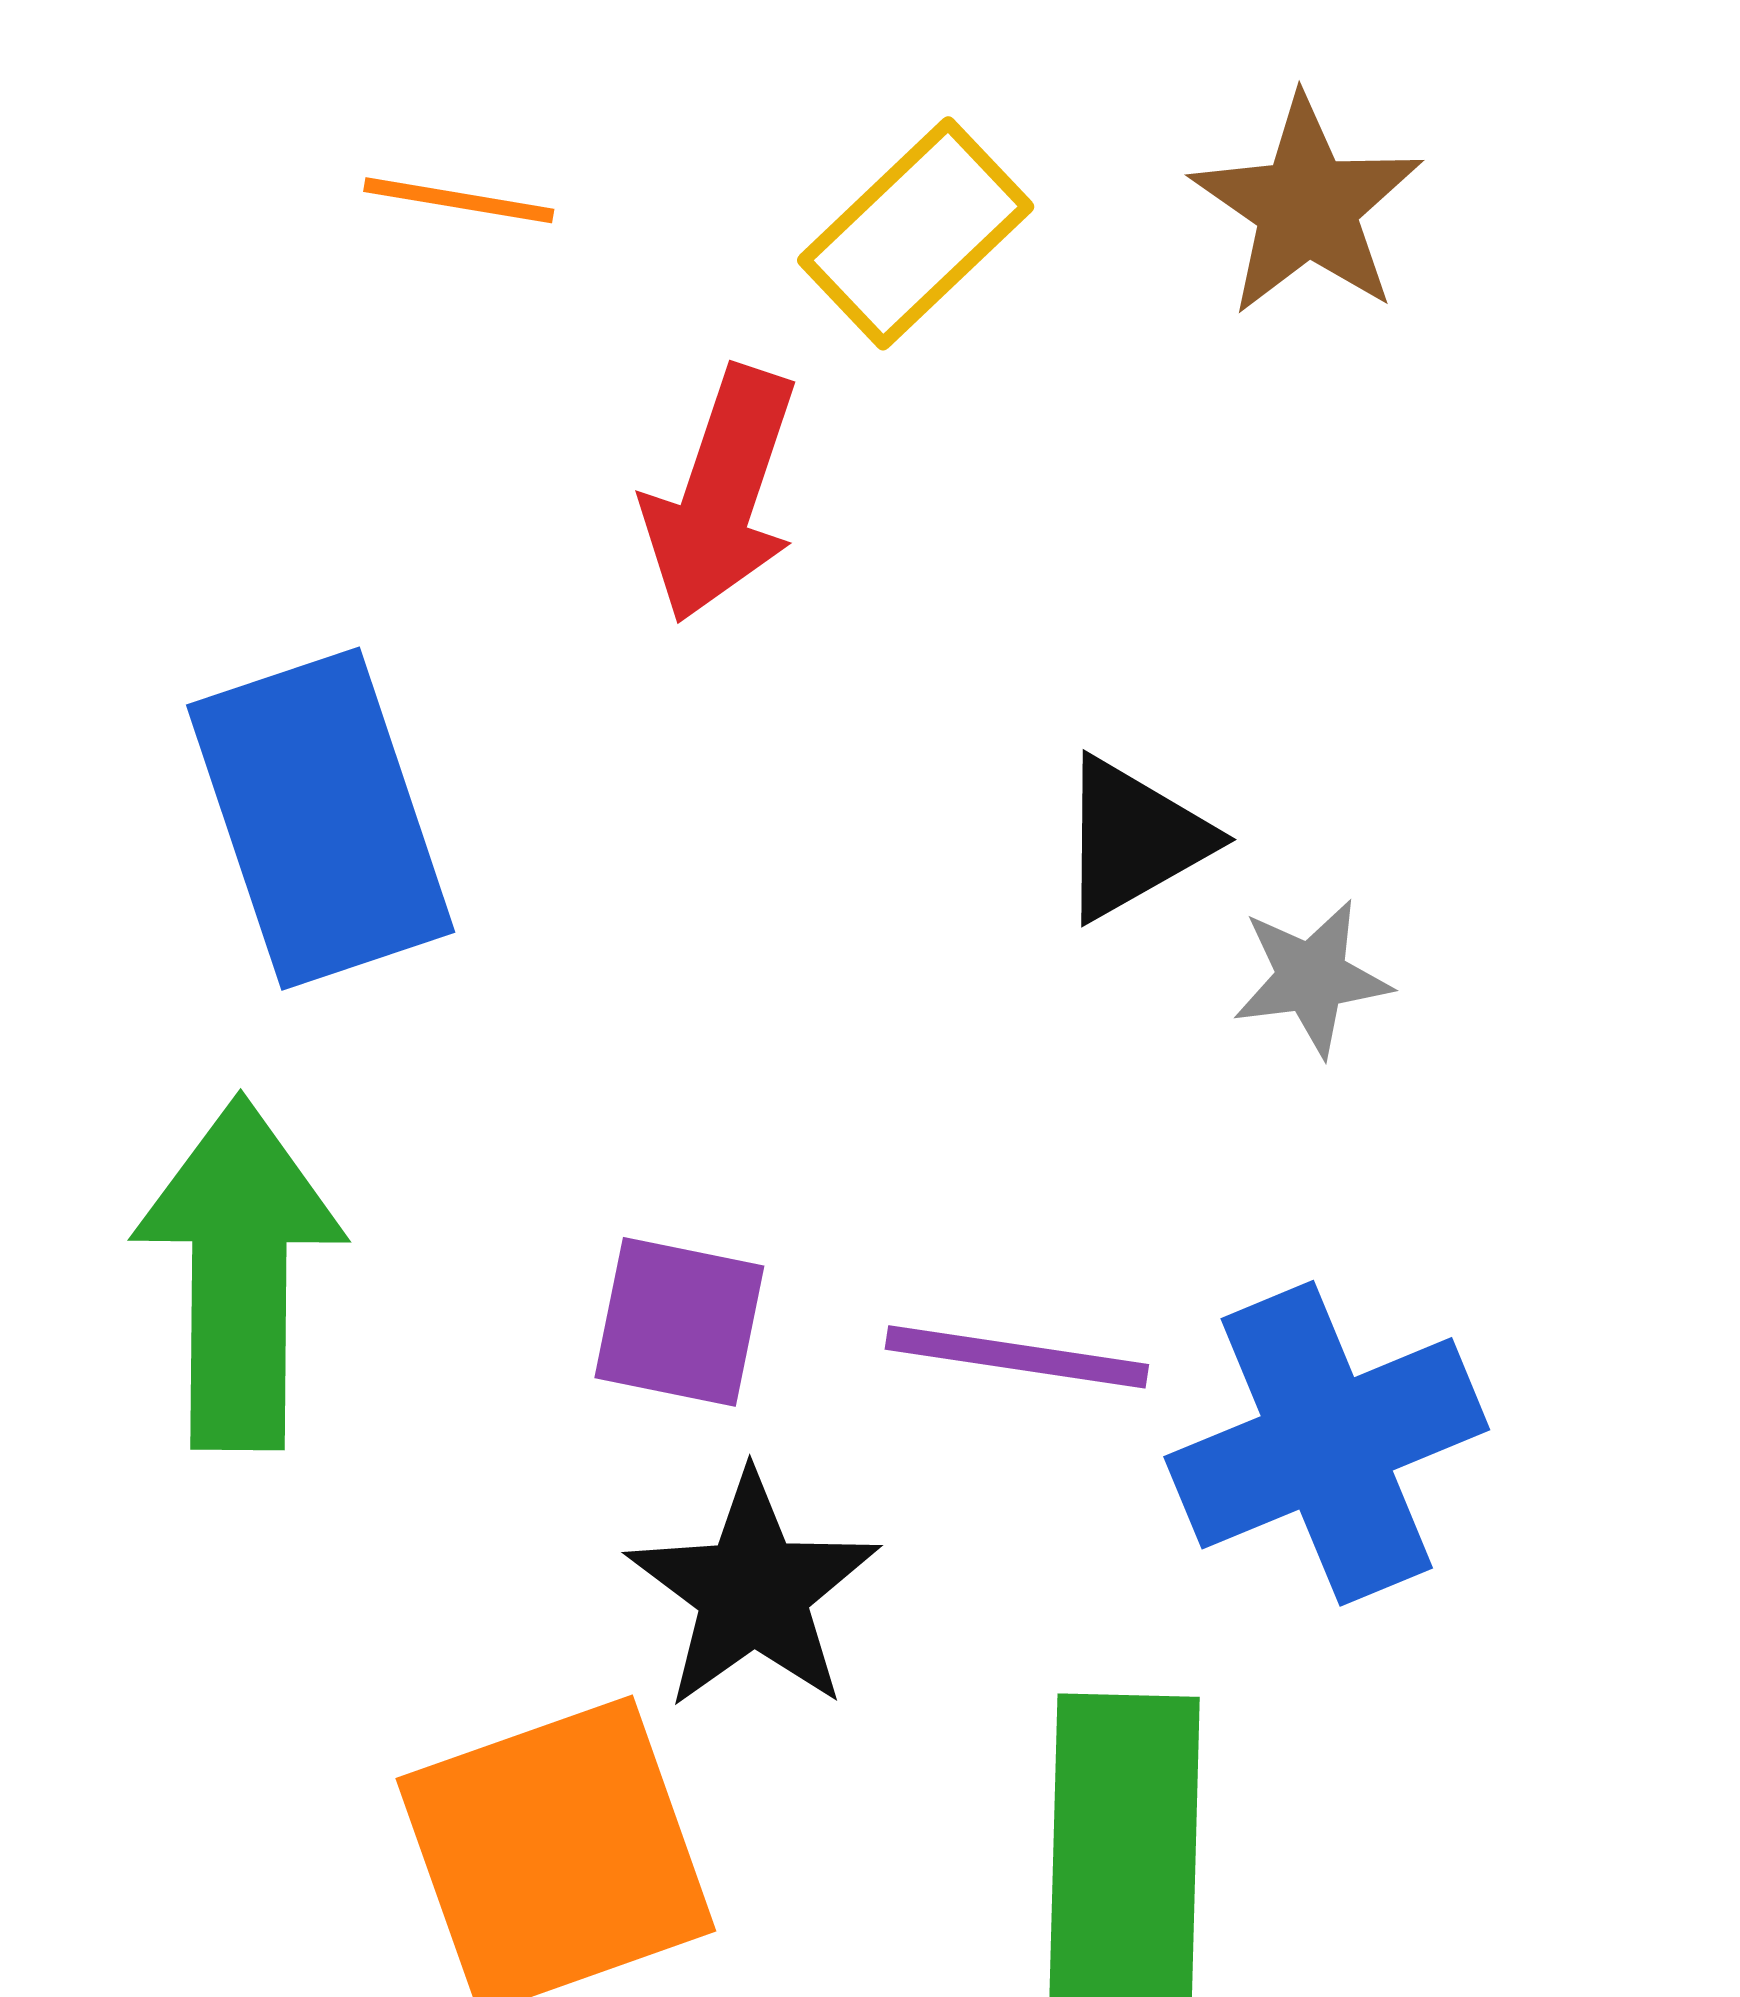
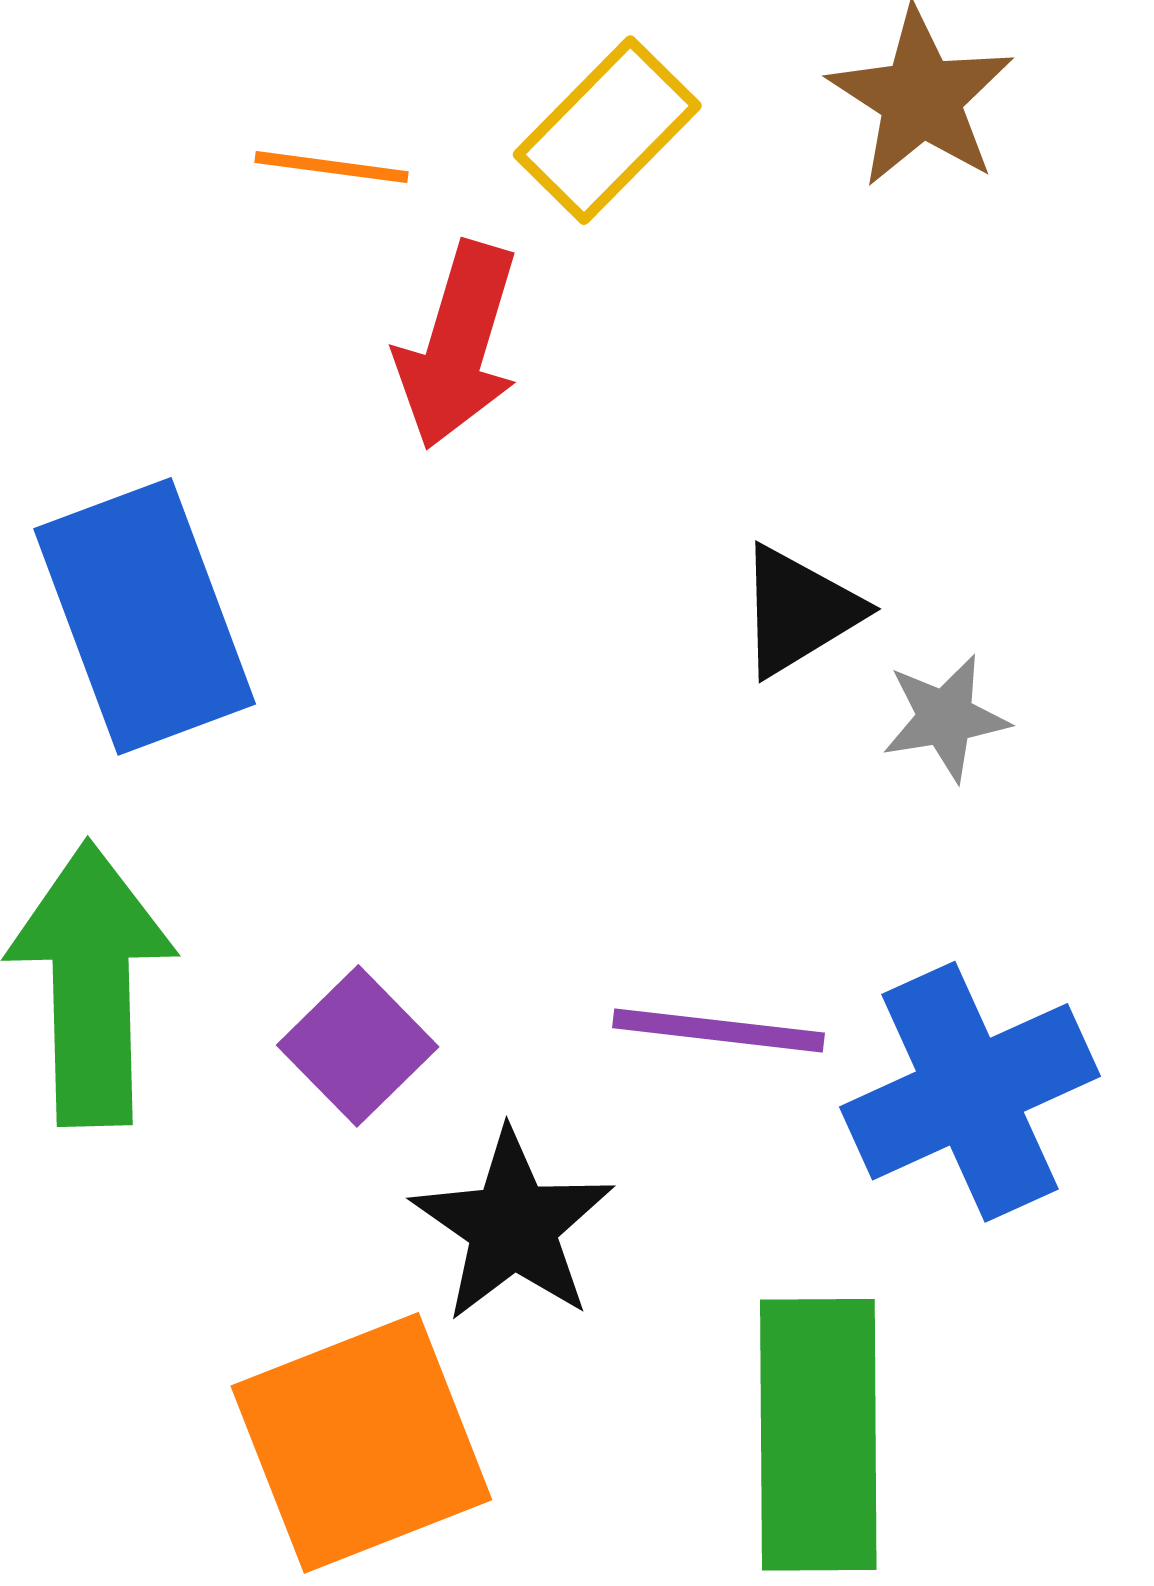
orange line: (459, 200) -> (331, 167), moved
purple square: (679, 1322) -> (358, 1046), moved, turned 36

